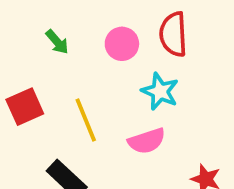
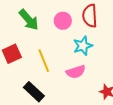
green arrow: (57, 42) -> (29, 20), size x1.6
cyan star: (160, 91) -> (83, 46), turned 30

